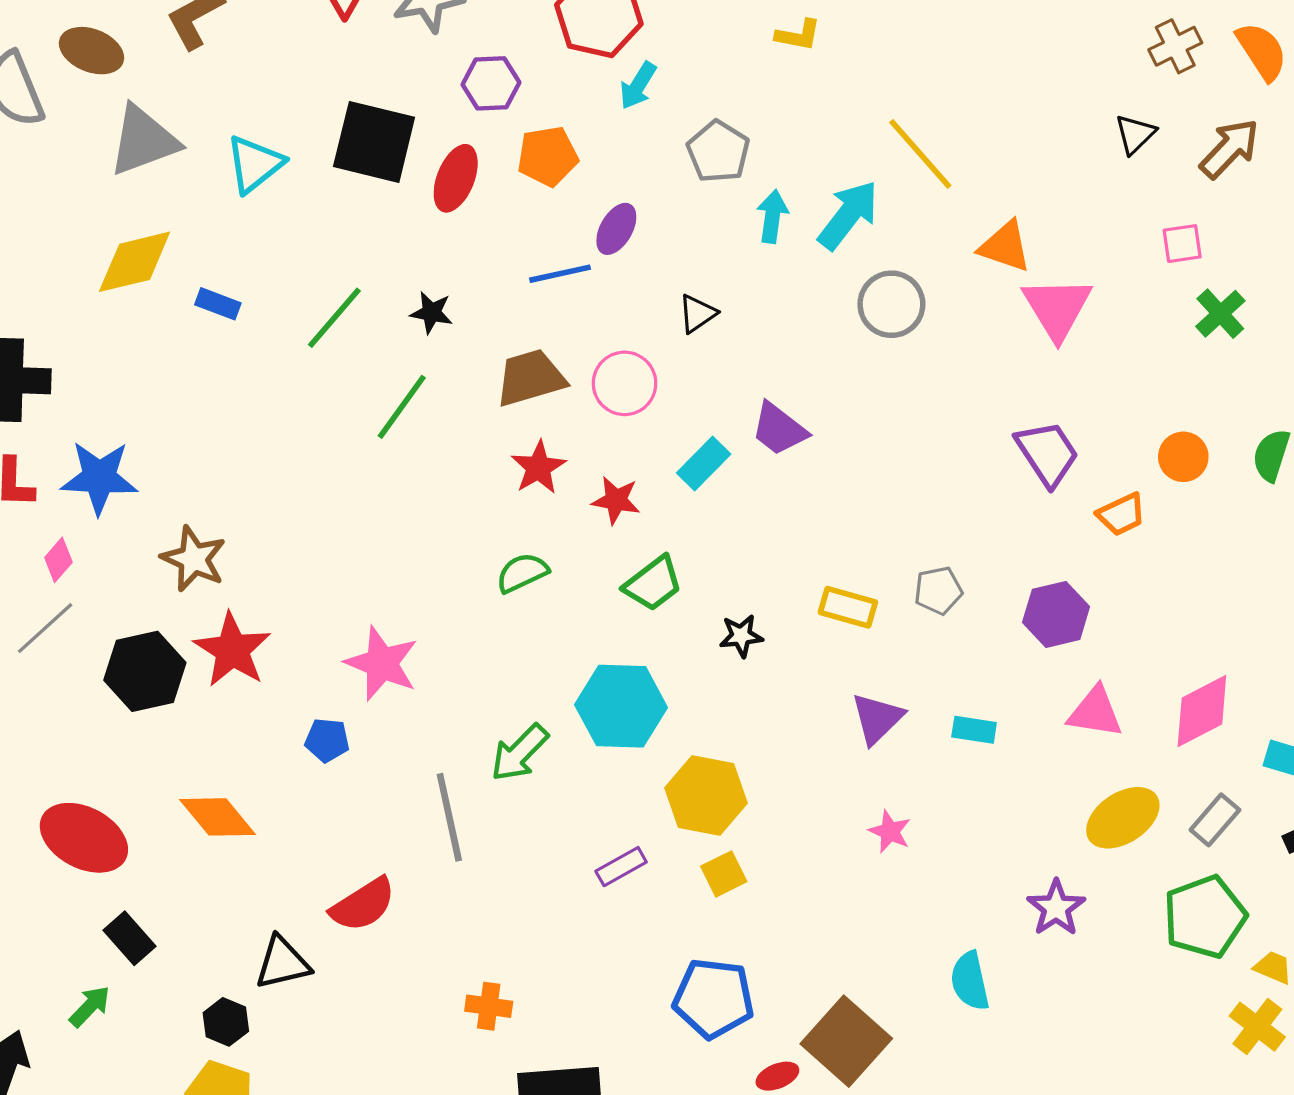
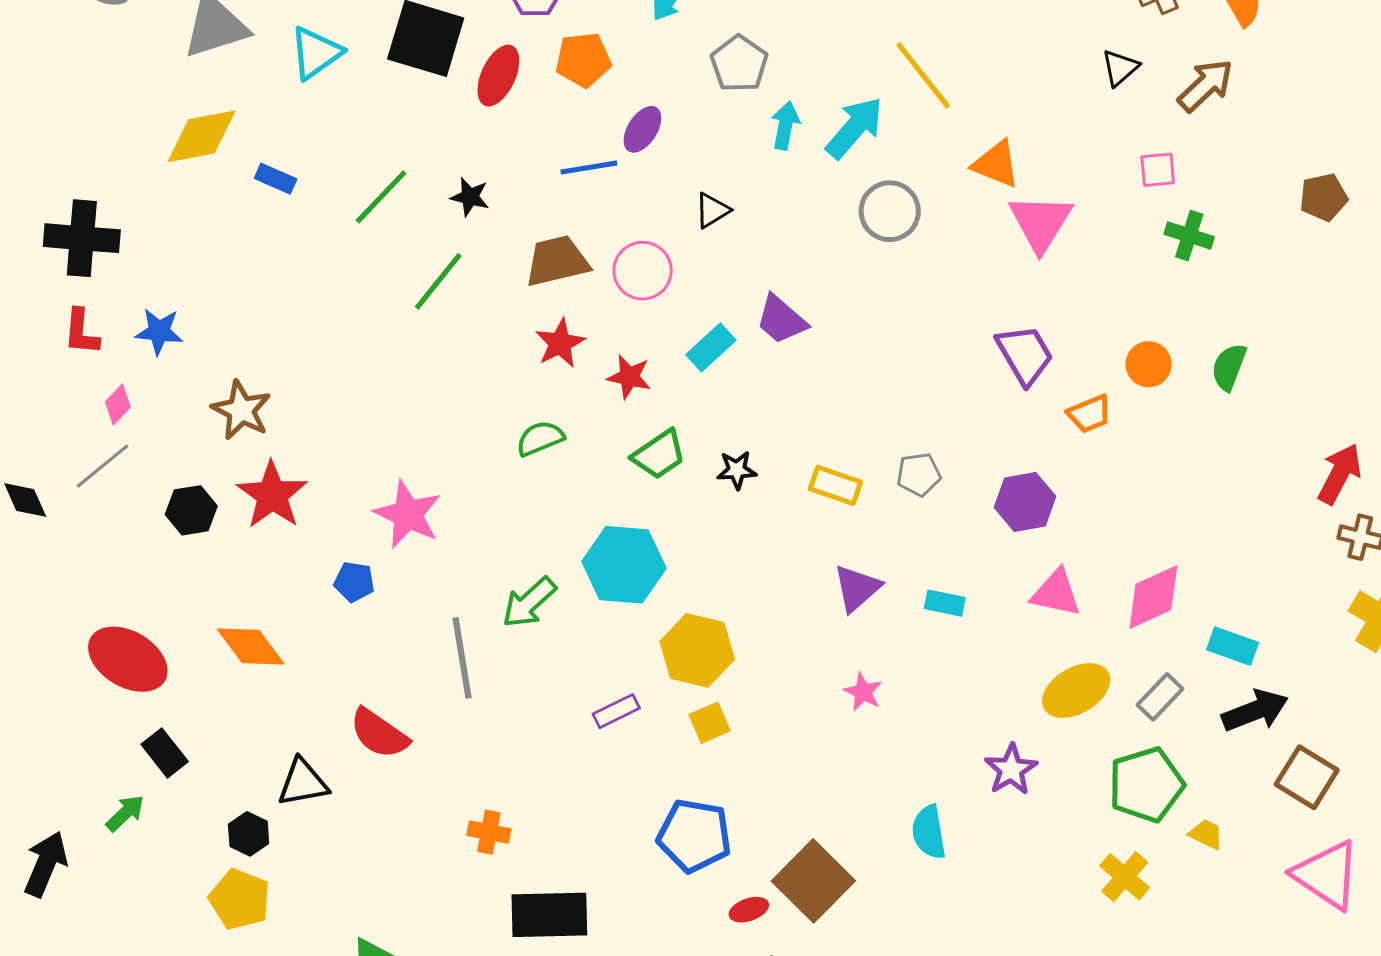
green cross: (1220, 314) -> (1189, 236), turned -33
blue star: (99, 478) -> (159, 331), size x0.7
black star: (741, 636) -> (737, 470), moved
black hexagon: (145, 671) -> (191, 510), size x0.7
red semicircle: (363, 905) -> (379, 733), turned 64
yellow cross: (1257, 1027) -> (1125, 877), moved

